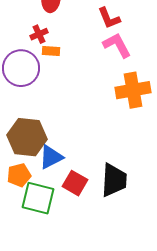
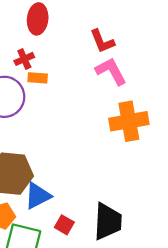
red square: (75, 183) -> (64, 225), size x0.7

